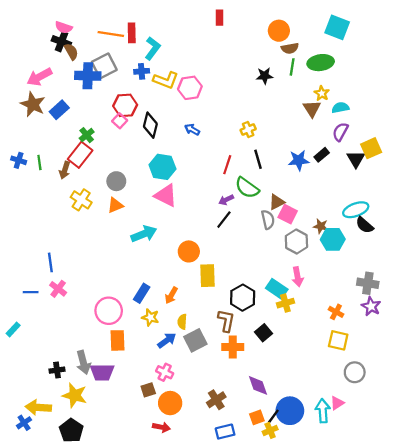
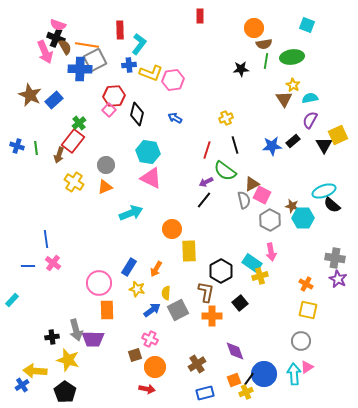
cyan square: (337, 27) -> (307, 25), size x0.7
orange line: (111, 34) -> (87, 45), moved
pink arrow: (39, 77) -> (45, 52), moved, turned -85
gray circle: (355, 372) -> (301, 341), moved

